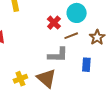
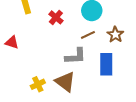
red cross: (54, 23) -> (56, 17), moved
blue rectangle: (86, 65) -> (106, 64), size x1.5

